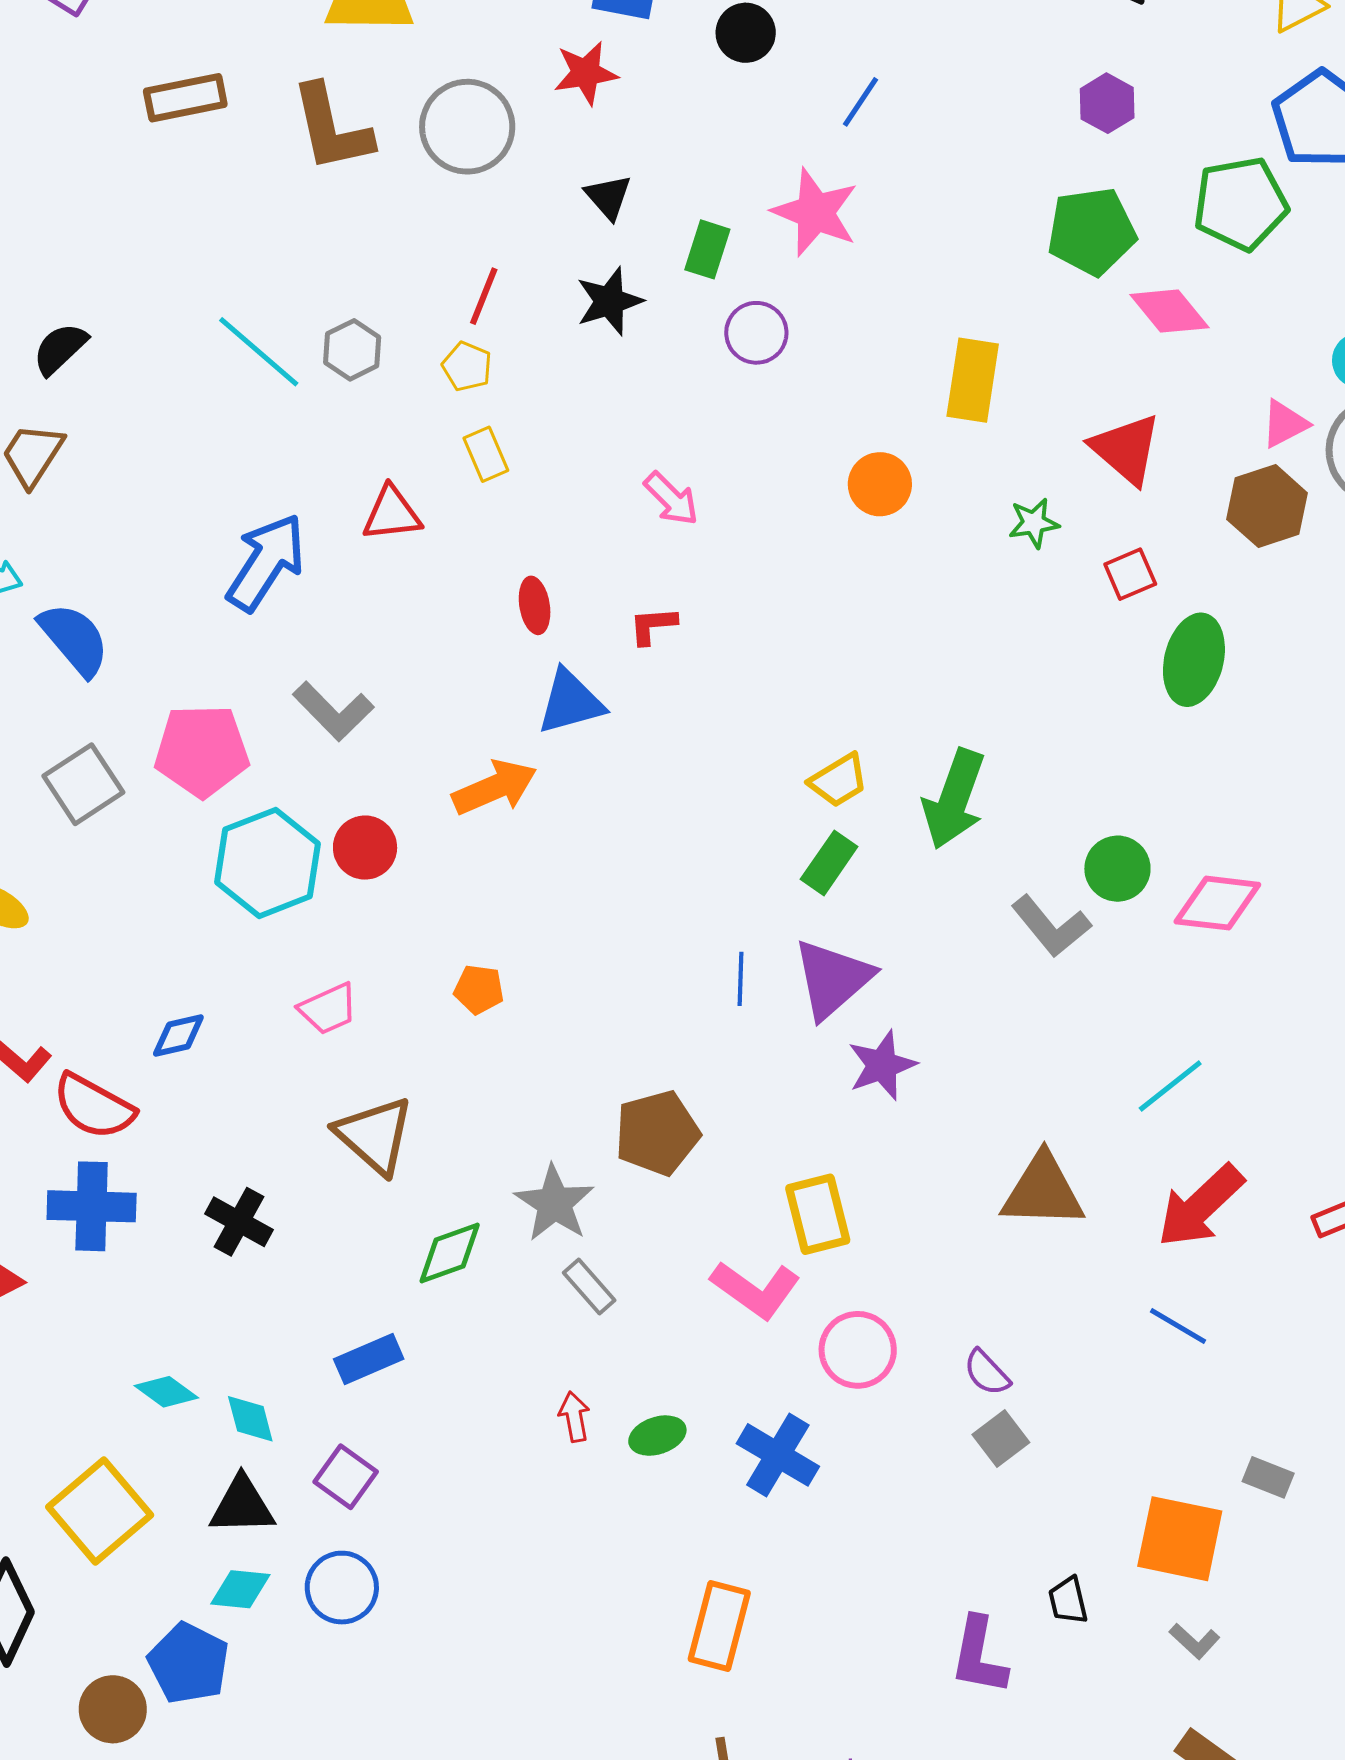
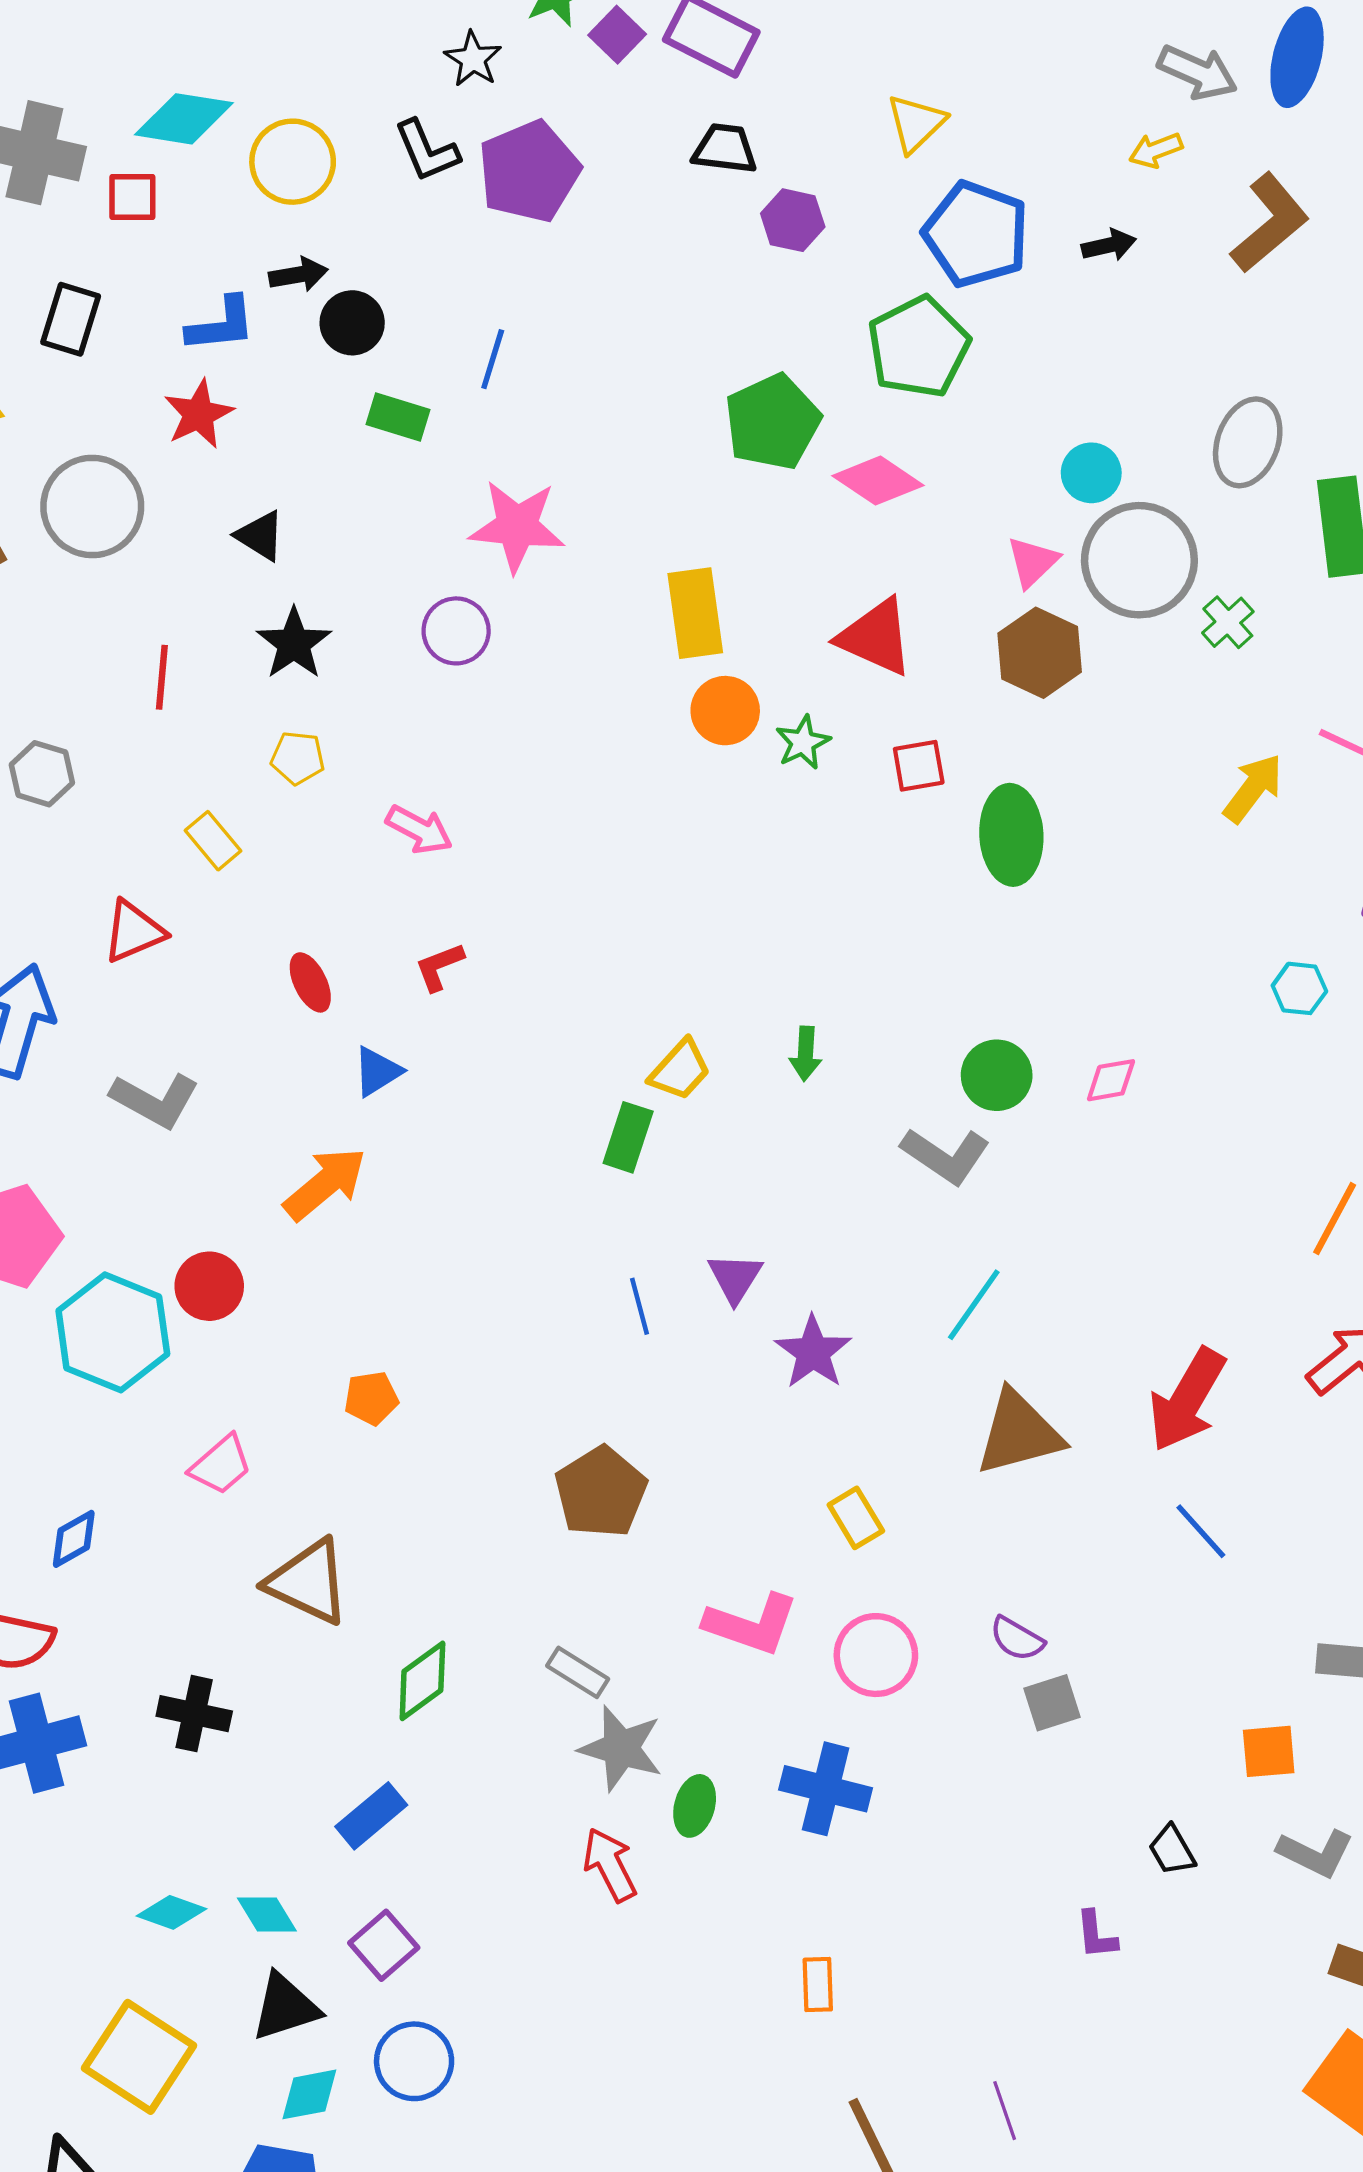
purple hexagon: (1107, 103) -> (793, 220), moved
pink star: (815, 212) -> (517, 526), moved
green rectangle: (707, 249) -> (398, 417), moved, turned -74
yellow pentagon: (467, 366) -> (298, 758), moved
orange circle: (880, 484) -> (725, 711), moved
red square: (1130, 574) -> (919, 766), turned 30
blue triangle: (570, 702) -> (377, 1072), size x0.7
gray L-shape: (333, 711) -> (155, 1100), moved
green arrow: (954, 799) -> (806, 1054), size x0.5
green rectangle: (829, 863) -> (628, 1137), moved
pink diamond: (1217, 903) -> (1111, 1080), size x0.6
purple triangle: (833, 979) -> (735, 1278), size x0.6
cyan line: (1170, 1086) -> (974, 1305), moved
gray star: (554, 1203) -> (621, 1748), moved
yellow rectangle: (818, 1214) -> (856, 1518), moved, size x0.7
blue line: (1178, 1326) -> (1201, 1531), turned 34
red arrow: (574, 1417) -> (610, 1865), moved, size x1.4
green ellipse: (657, 1436) -> (695, 1806), turned -40
gray square: (1001, 1439) -> (1052, 1703), turned 36
purple square: (346, 1477) -> (384, 1945), turned 30
orange square: (1180, 1539) -> (1269, 1751), size x0.6
orange rectangle: (719, 1626) -> (818, 1985), size x0.6
gray L-shape: (1195, 1641) -> (1316, 1853), size x1.4
purple L-shape: (979, 1656) -> (1096, 1935), size x0.6

